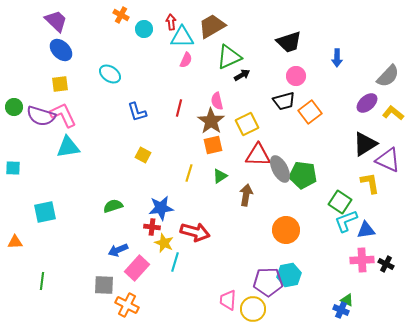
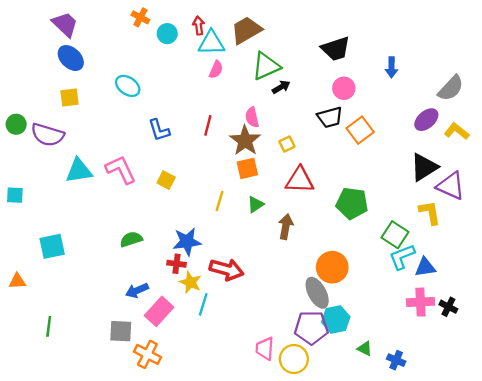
pink L-shape: (63, 115) -> (121, 170), moved
yellow square: (247, 124) -> (287, 144), size x0.6
gray ellipse: (280, 169) -> (317, 293), moved
green triangle: (347, 300) -> (365, 349), moved

